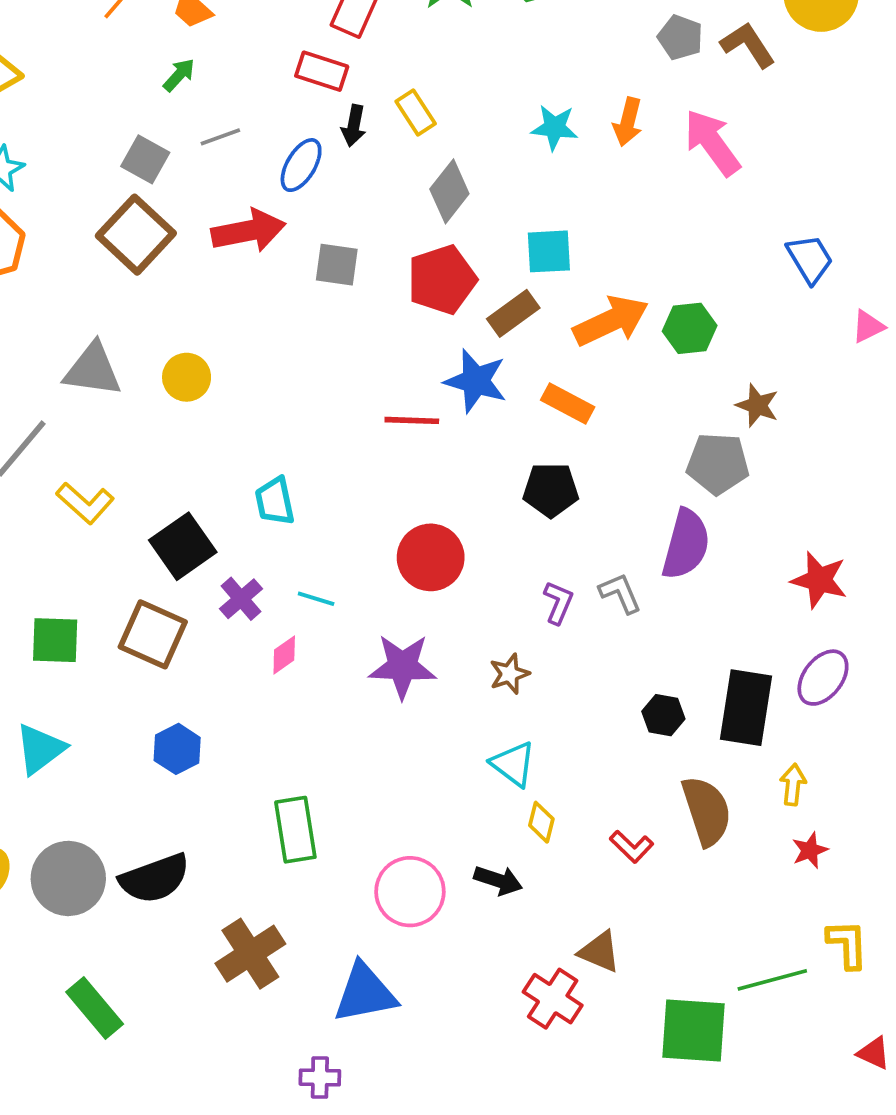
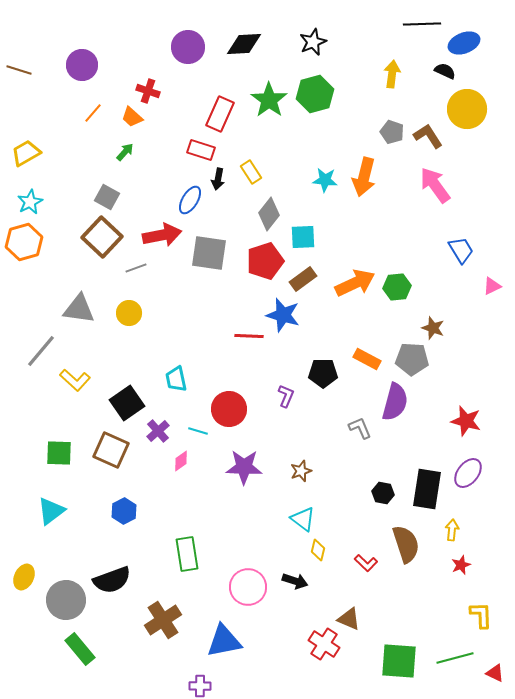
orange arrow: (628, 122) -> (364, 177), size x1.5
gray line: (220, 137) -> (136, 268), moved
pink arrow: (712, 143) -> (435, 185), moved
cyan square: (549, 251) -> (303, 237), moved
gray square: (337, 265) -> (209, 253), size x1.5
orange rectangle: (568, 403) -> (367, 359), moved
red circle: (431, 557) -> (229, 409), moved
purple L-shape: (558, 603) -> (286, 396), moved
gray circle: (68, 878) -> (66, 600), moved
green line: (772, 980) -> (455, 658), moved

